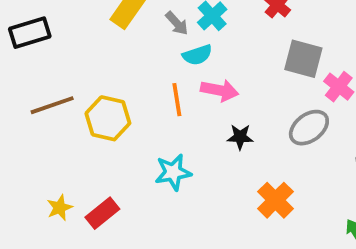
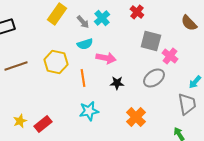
cyan semicircle: (197, 55) -> (85, 44), moved
orange line: (177, 100) -> (83, 78), moved
yellow hexagon: (108, 118) -> (56, 62), moved
cyan star: (173, 172) -> (89, 111), moved

